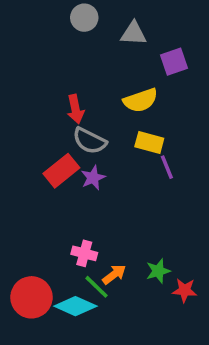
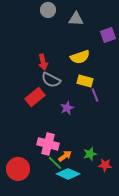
purple square: (174, 62) -> (108, 35), moved
purple star: (93, 178) -> (67, 108), moved
pink cross: (84, 253) -> (48, 144), size x1.5
cyan diamond: (75, 306) -> (68, 174), moved

